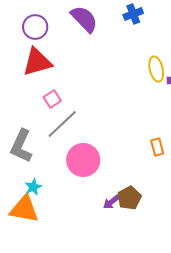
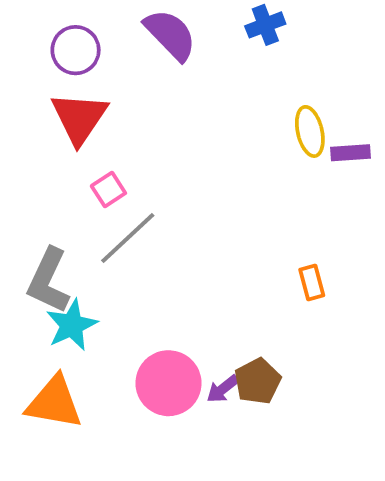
red triangle: (37, 62) -> (79, 118), turned -40
pink circle: (83, 160) -> (168, 383), moved
cyan star: (33, 187) -> (72, 325), moved, size x1.5

